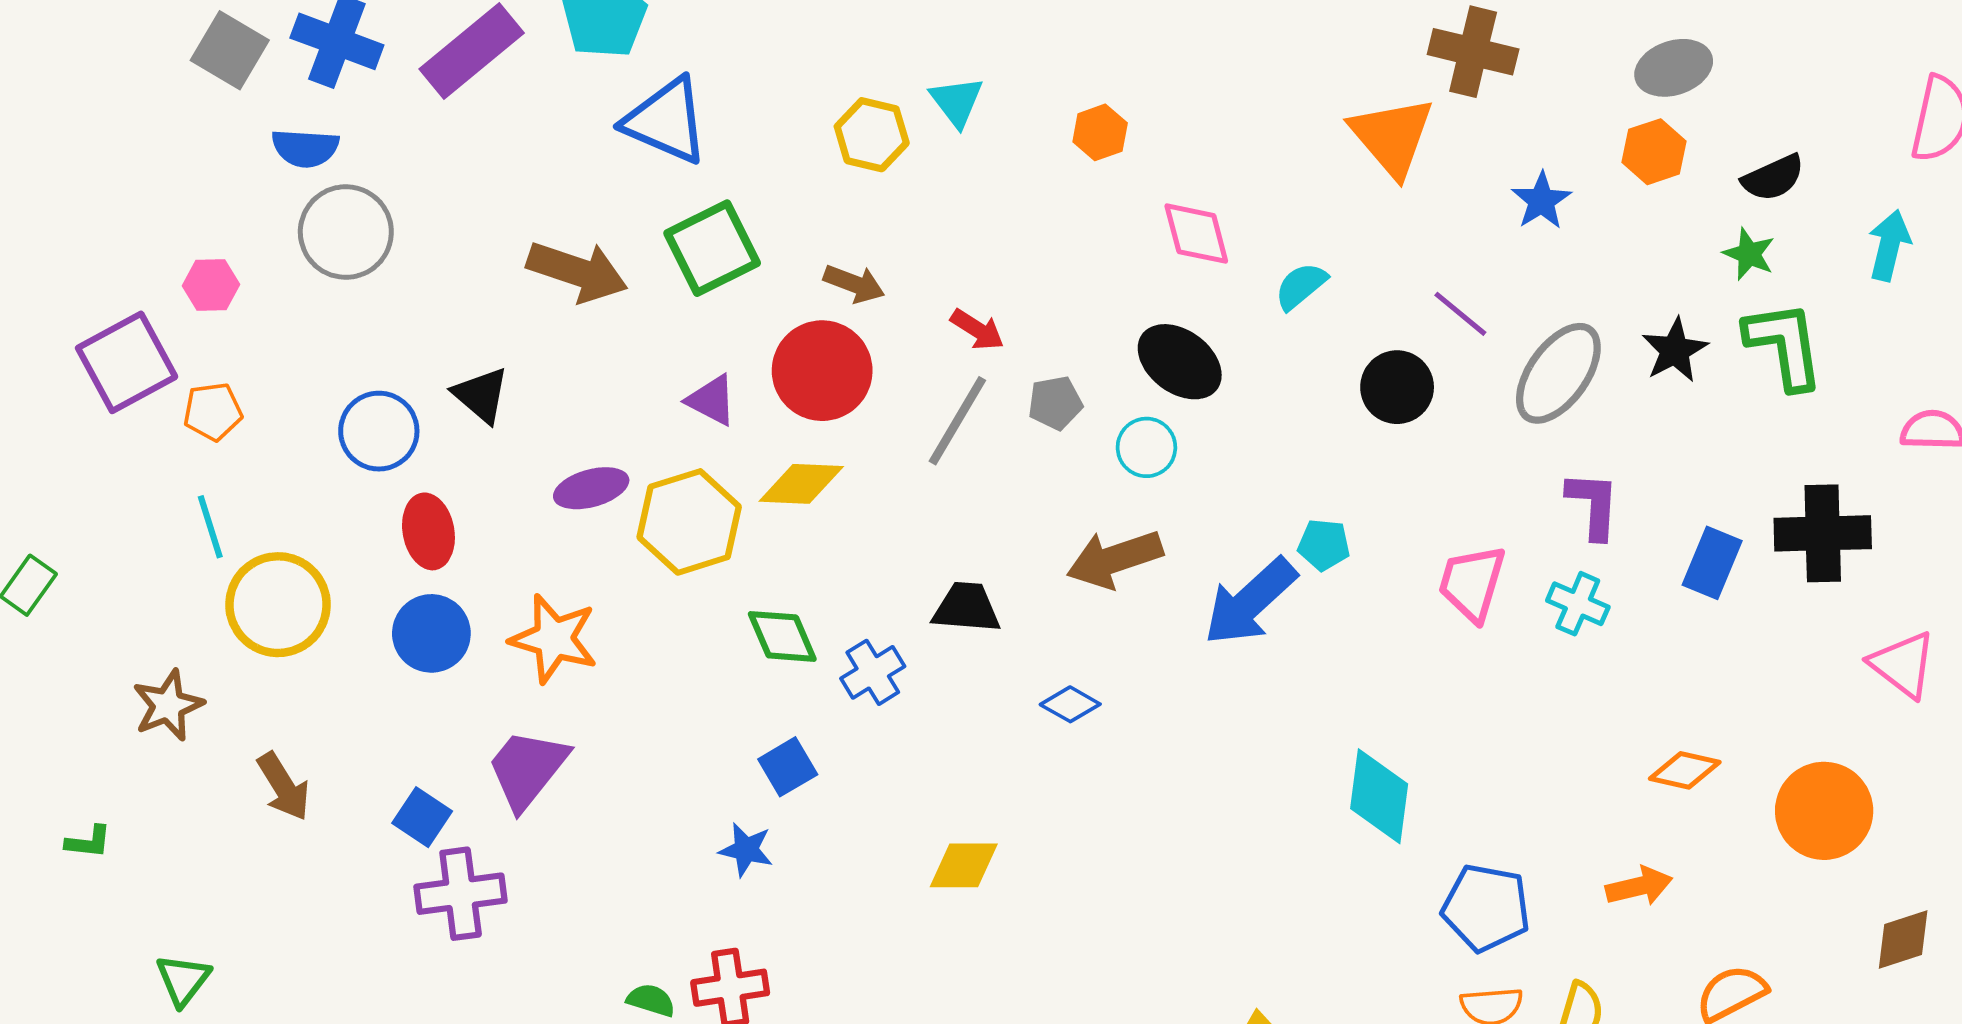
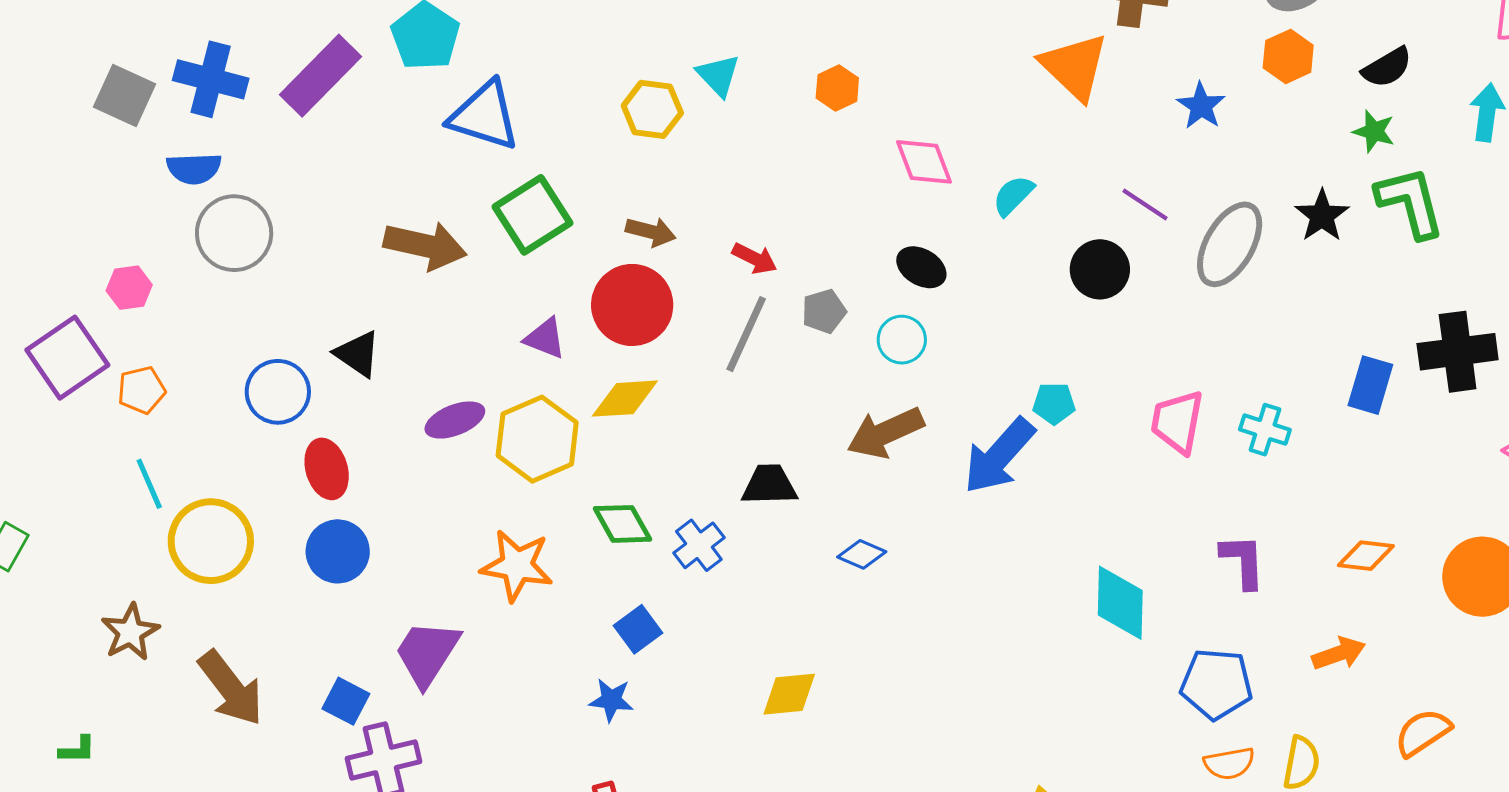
black ellipse: (1180, 362) -> (921, 267), size x0.7
purple L-shape: (1593, 505) -> (1243, 561), moved
orange star: (554, 639) -> (517, 566), moved
brown arrow: (284, 787) -> (231, 688), size x1.4

